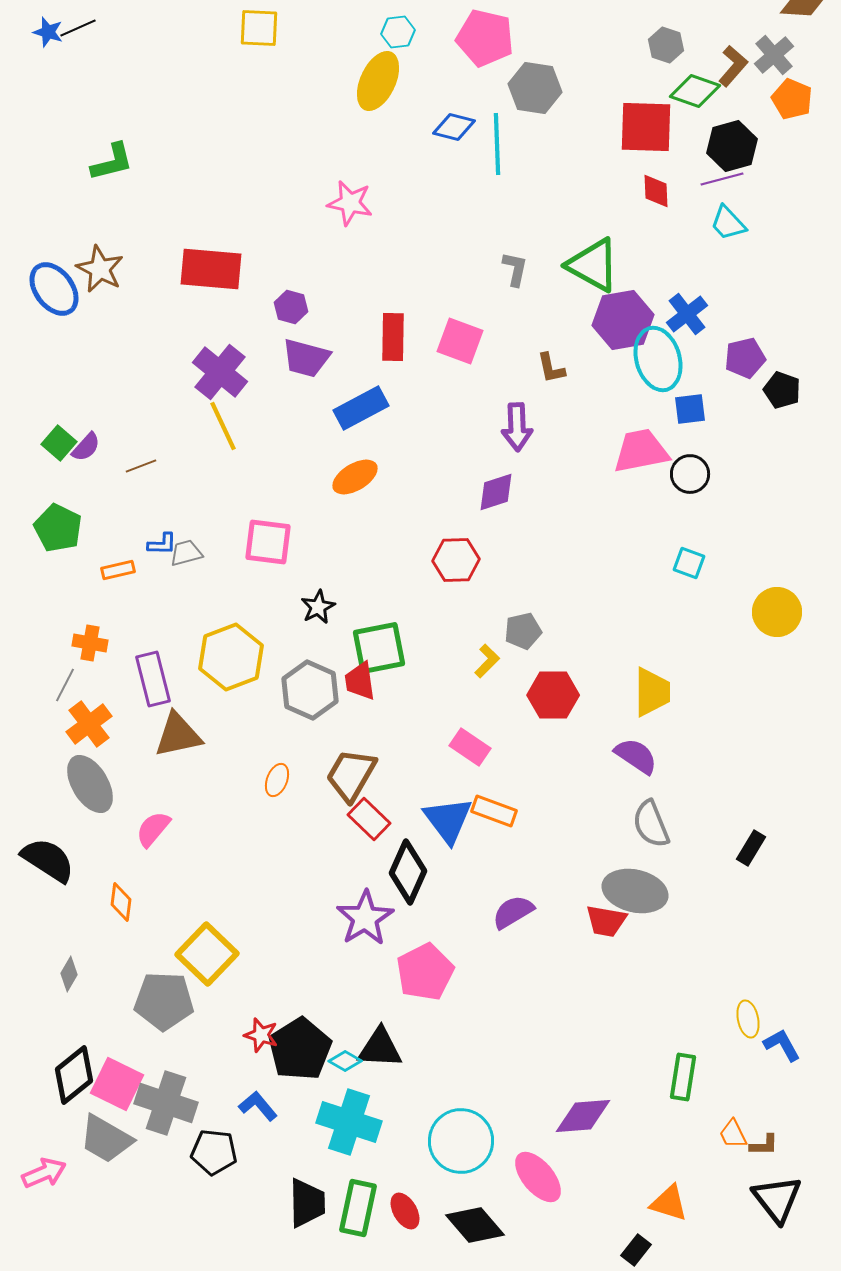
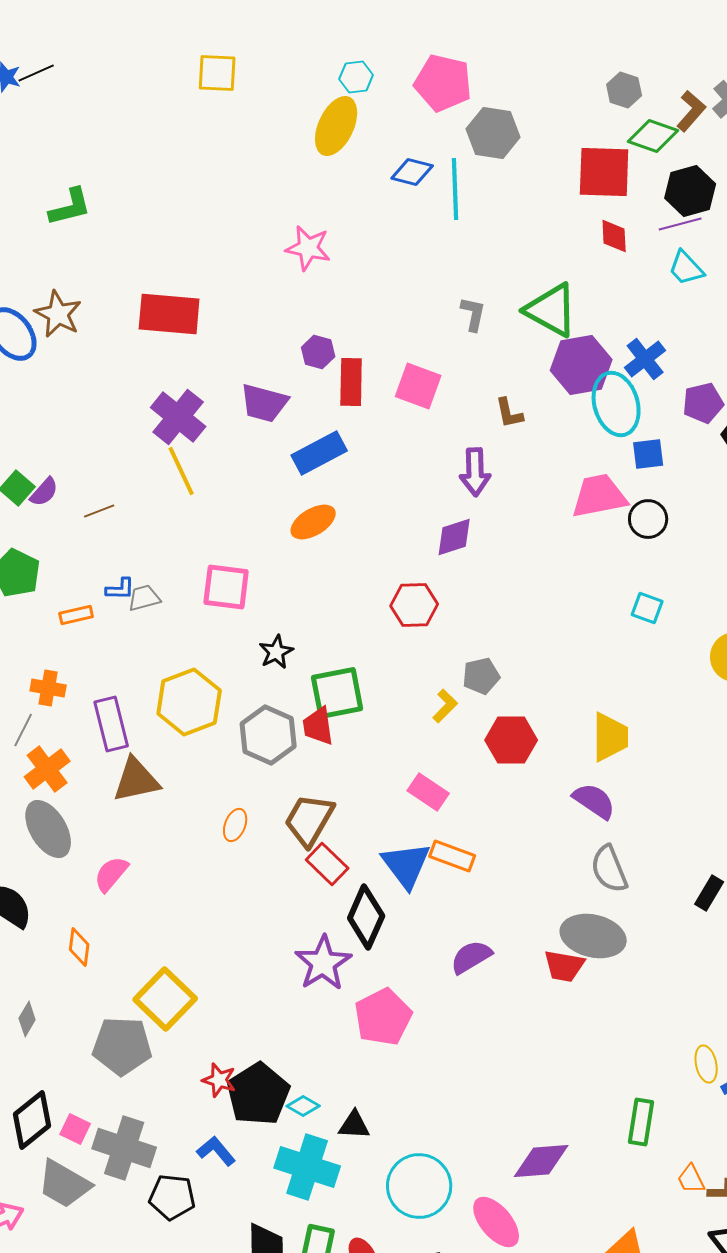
purple hexagon: (291, 307) -> (318, 352), moved
black triangle: (380, 1048) -> (354, 1125), moved, size x0.7
pink square: (117, 1084) -> (75, 1129), size x0.6

